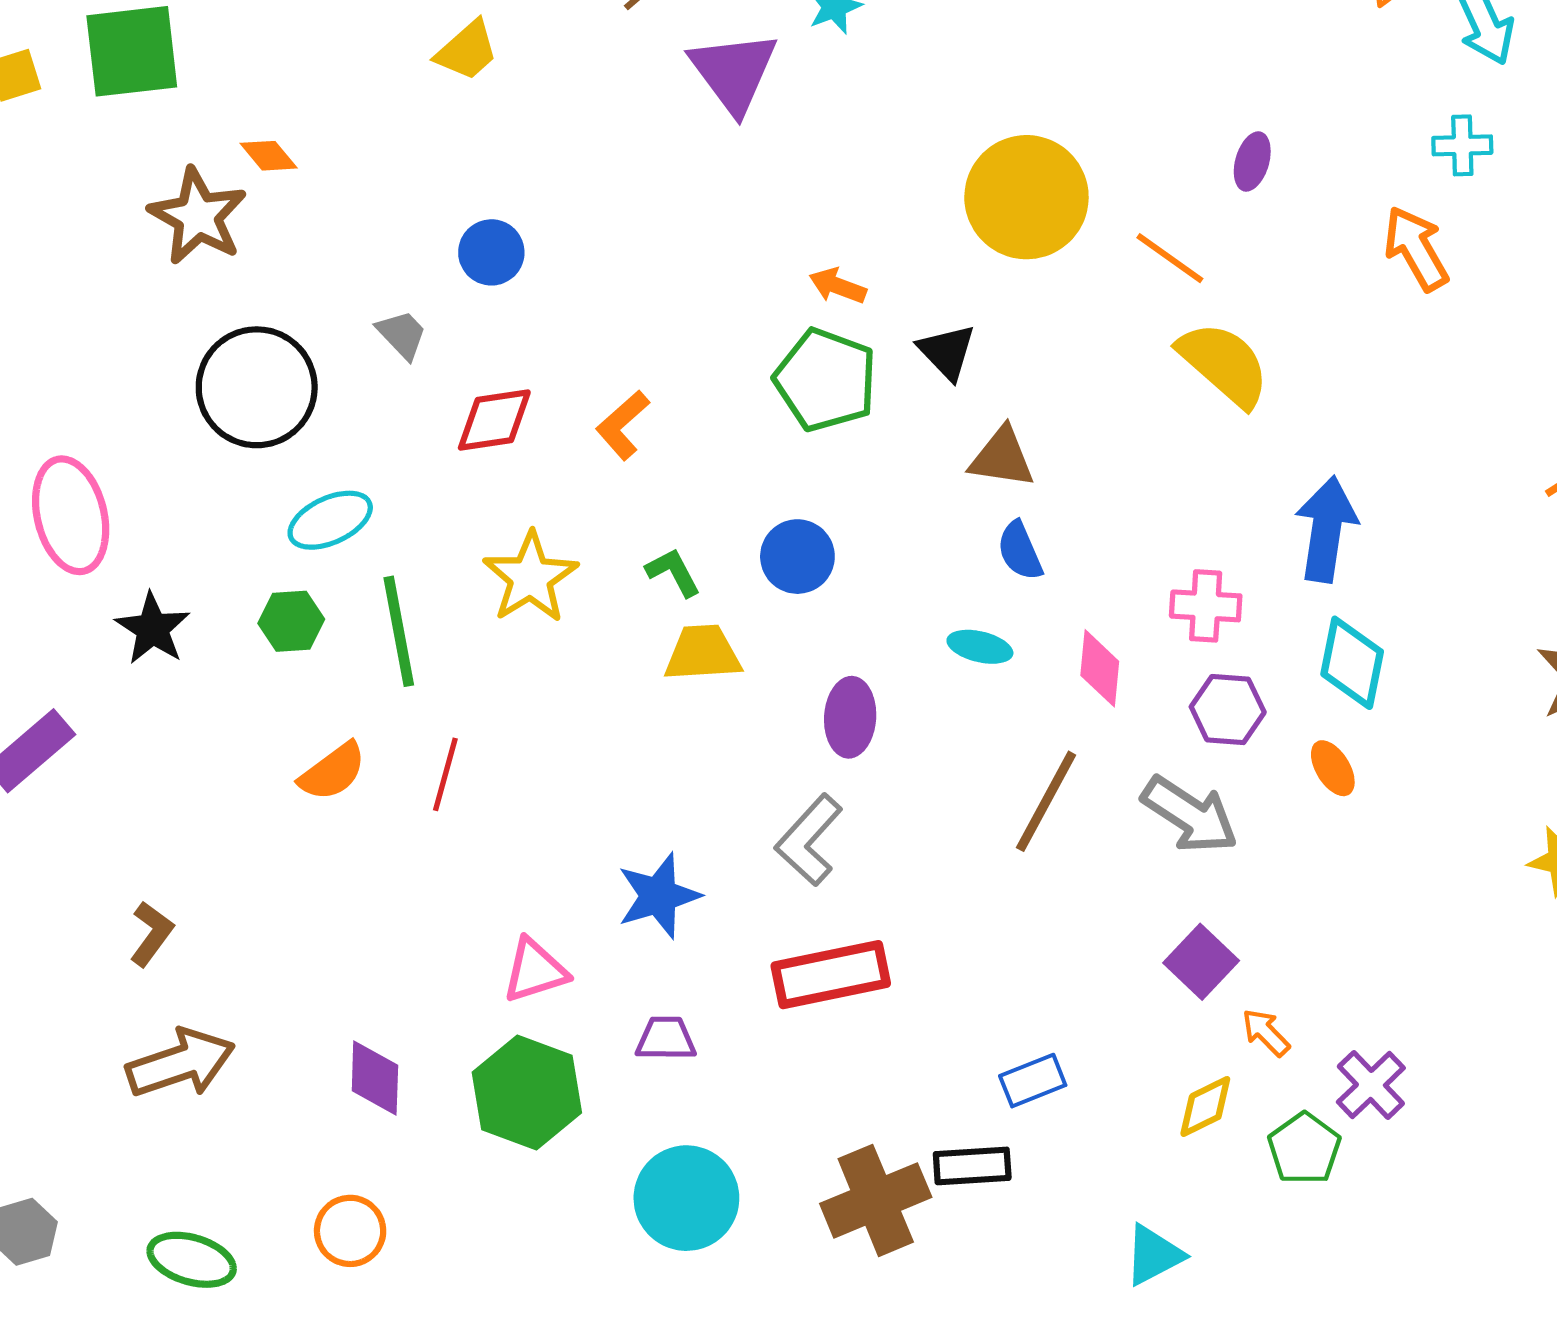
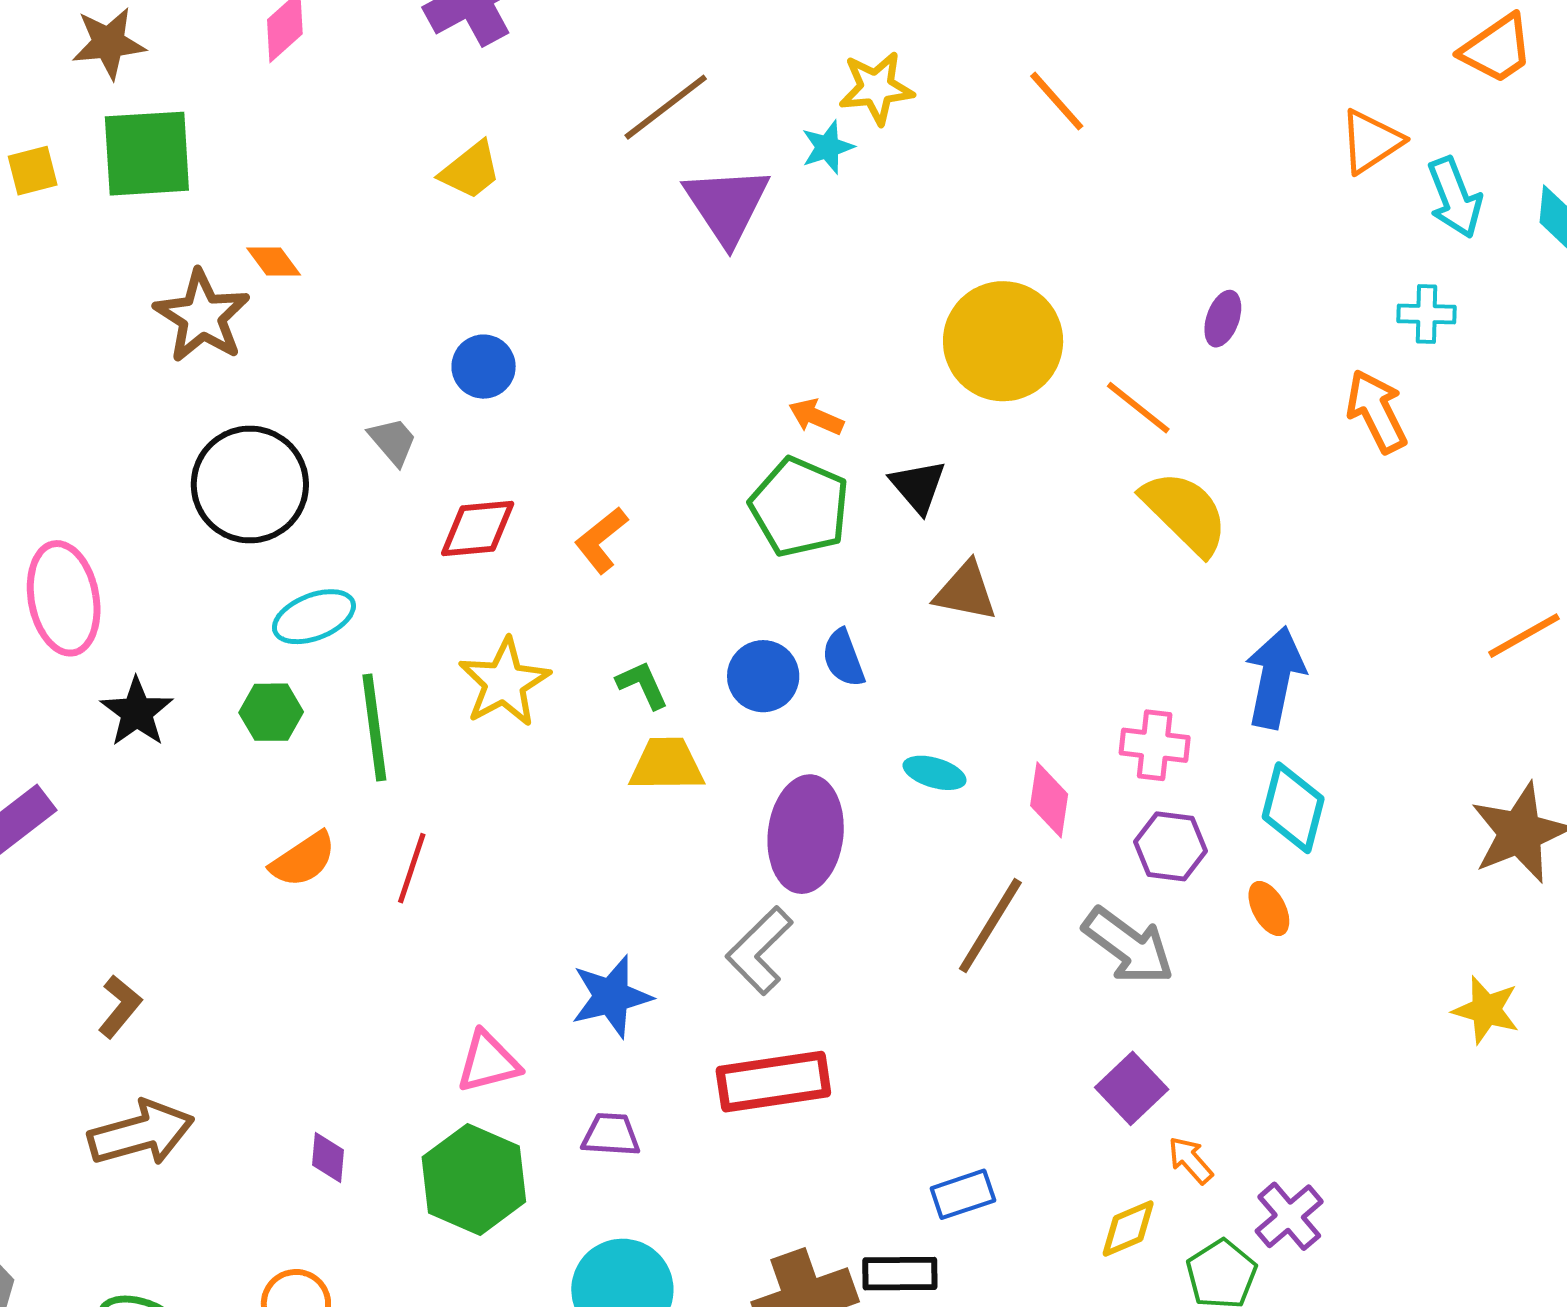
blue semicircle: (1020, 551) -> (843, 658), moved
purple ellipse: (850, 717) -> (806, 834), size x1.5
purple diamond: (375, 1078) -> (328, 1158), size x0.7

